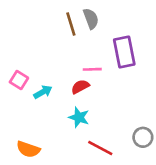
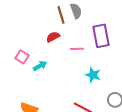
red semicircle: (80, 87) -> (53, 37), moved
cyan star: (79, 117) -> (93, 75), moved

